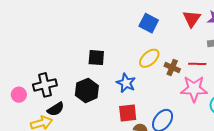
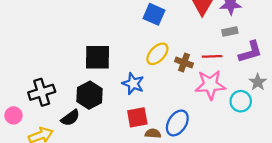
black square: (96, 58) -> (98, 57), size x1.4
pink circle: (19, 95) -> (14, 115), moved
black semicircle: (56, 109) -> (70, 118), moved

